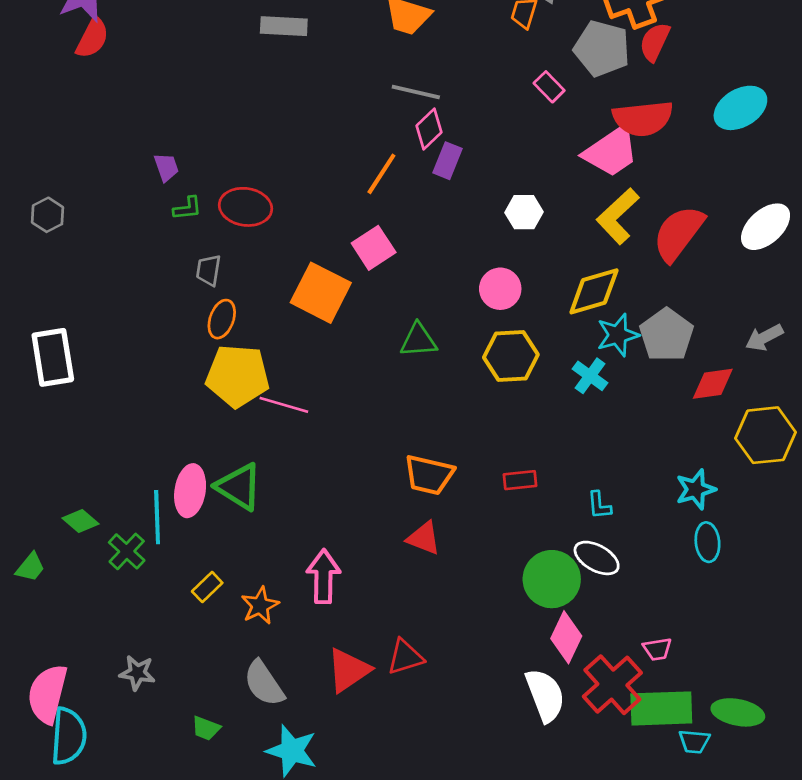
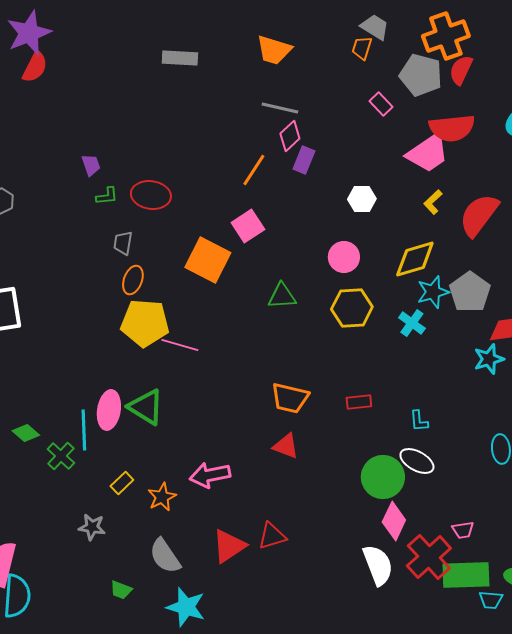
yellow L-shape: (618, 216) -> (433, 202), size x0.6
cyan star: (696, 489) -> (489, 359), moved
pink arrow: (323, 576) -> (210, 475), turned -102
gray star: (137, 673) -> (92, 527), moved

